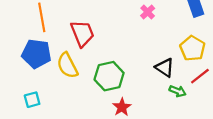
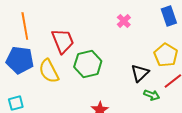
black triangle: (165, 68) -> (140, 73), turned 42
green hexagon: (109, 76) -> (88, 64), moved

